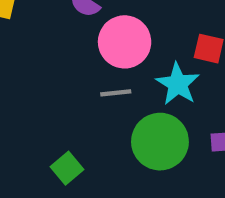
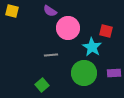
gray line: (116, 93) -> (51, 55), moved

